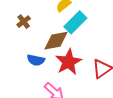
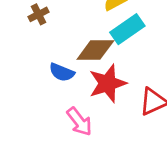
brown cross: (24, 22) -> (39, 14), moved

